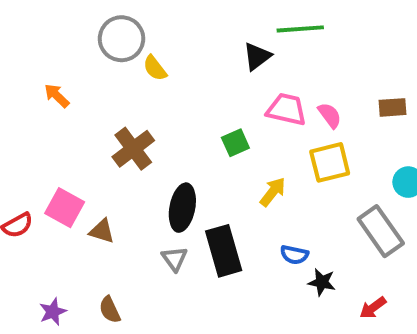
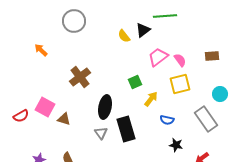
yellow semicircle: (155, 68) -> (124, 36), moved
pink trapezoid: (286, 109) -> (158, 57), turned -50
green square: (235, 143) -> (135, 82), moved
blue semicircle: (294, 255) -> (167, 120), moved

